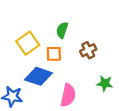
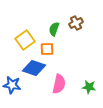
brown cross: (88, 50) -> (76, 23), moved
green star: (105, 83) -> (89, 87), moved

